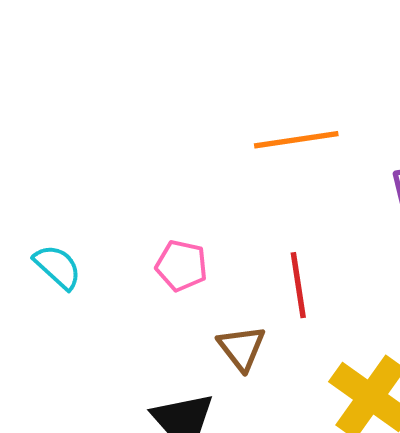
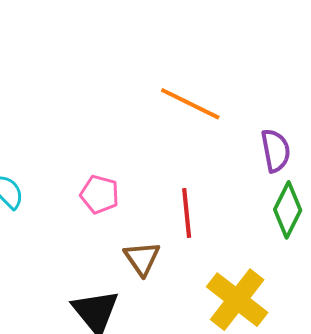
orange line: (296, 140) -> (190, 104), turned 32

